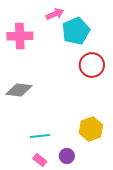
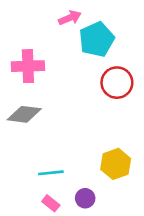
pink cross: (20, 36) -> (28, 66), moved

